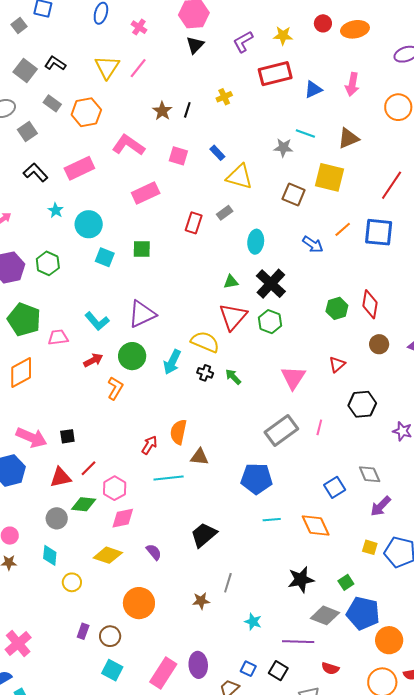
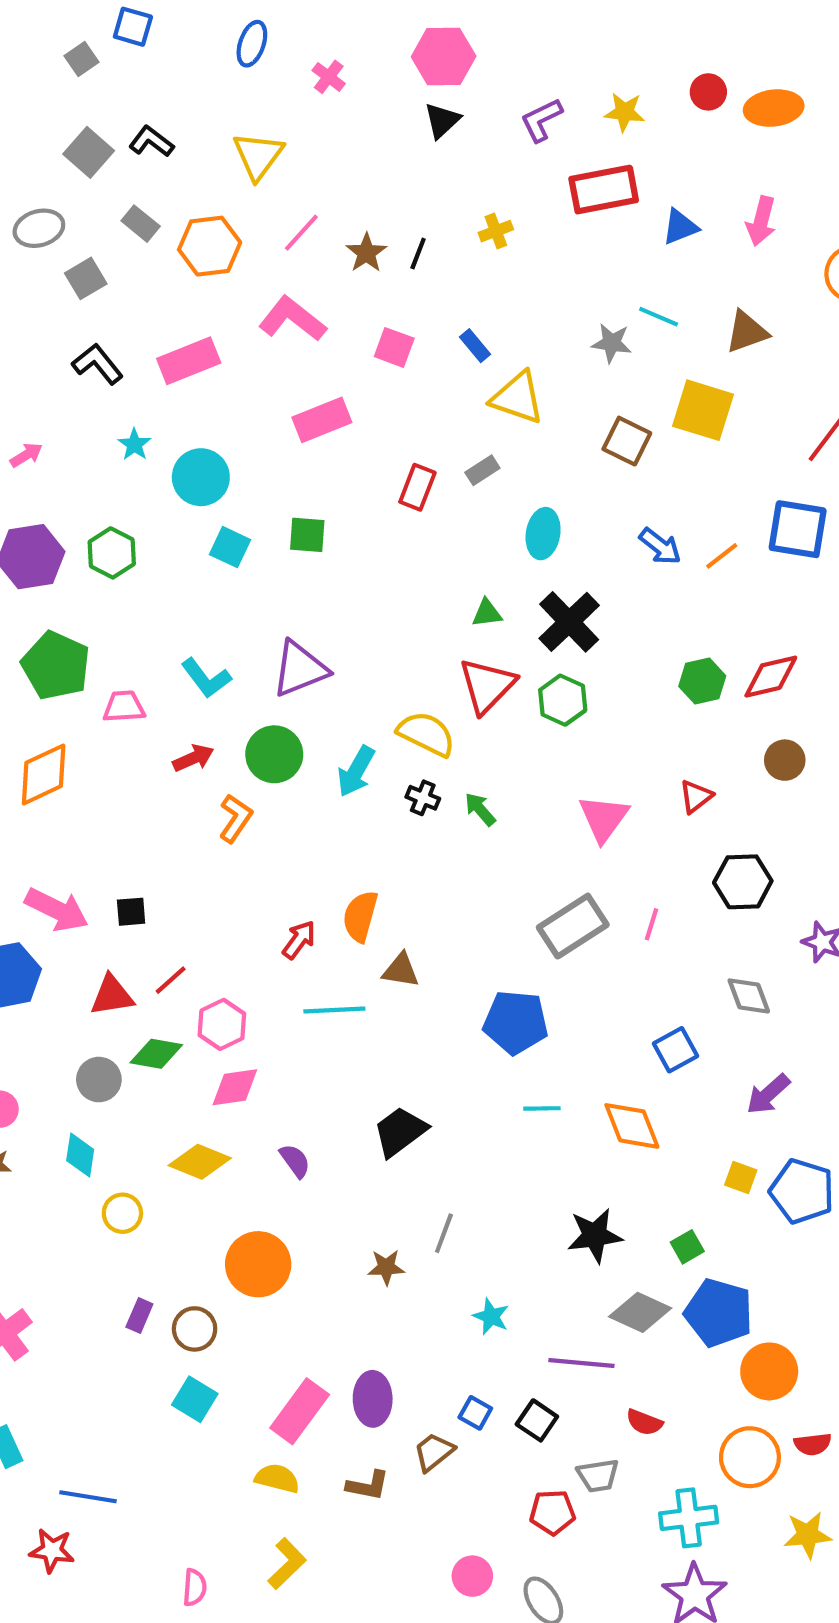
pink line: (138, 68) -> (301, 233), moved
orange line: (343, 229) -> (722, 556), moved
red diamond: (370, 304) -> (771, 677), turned 64
gray diamond: (370, 474) -> (749, 996), moved

